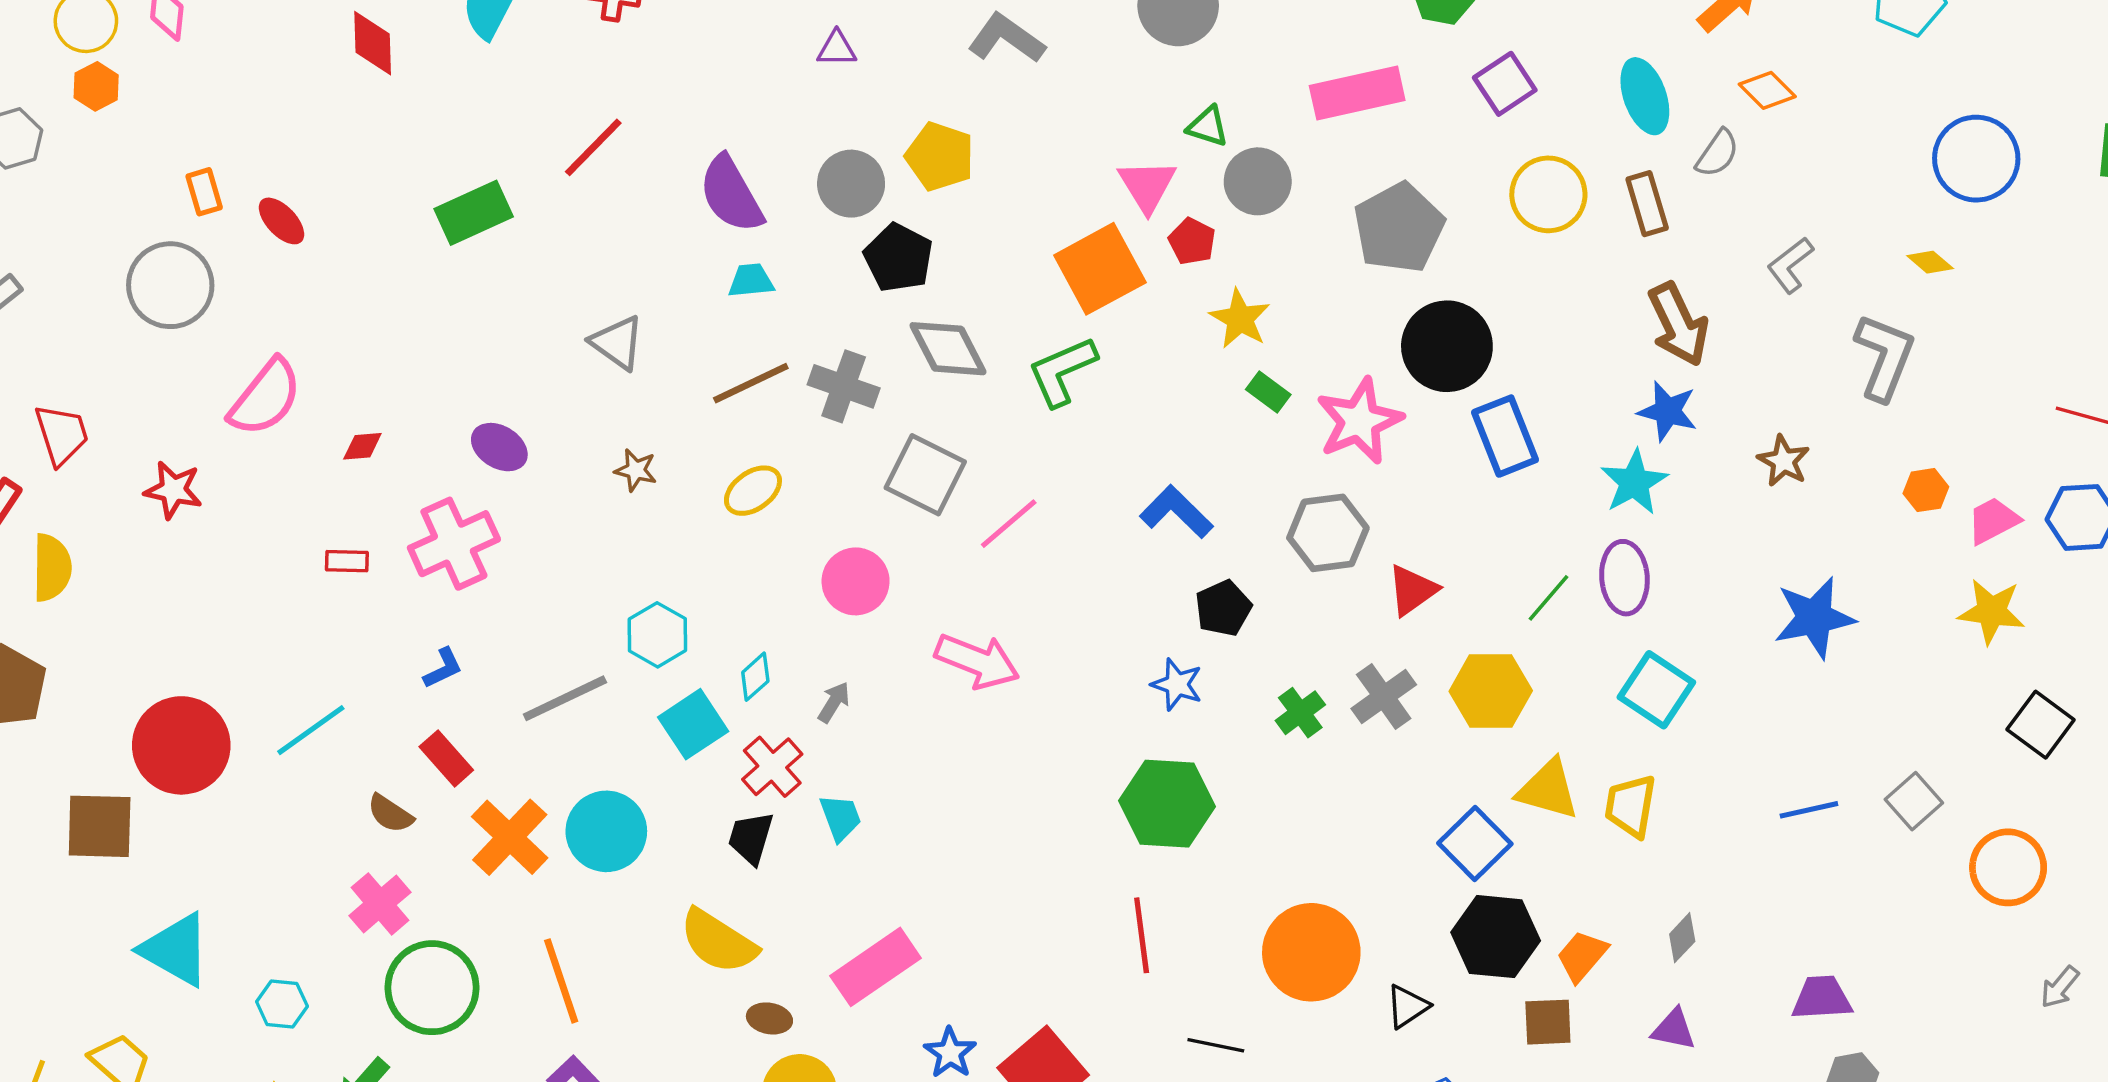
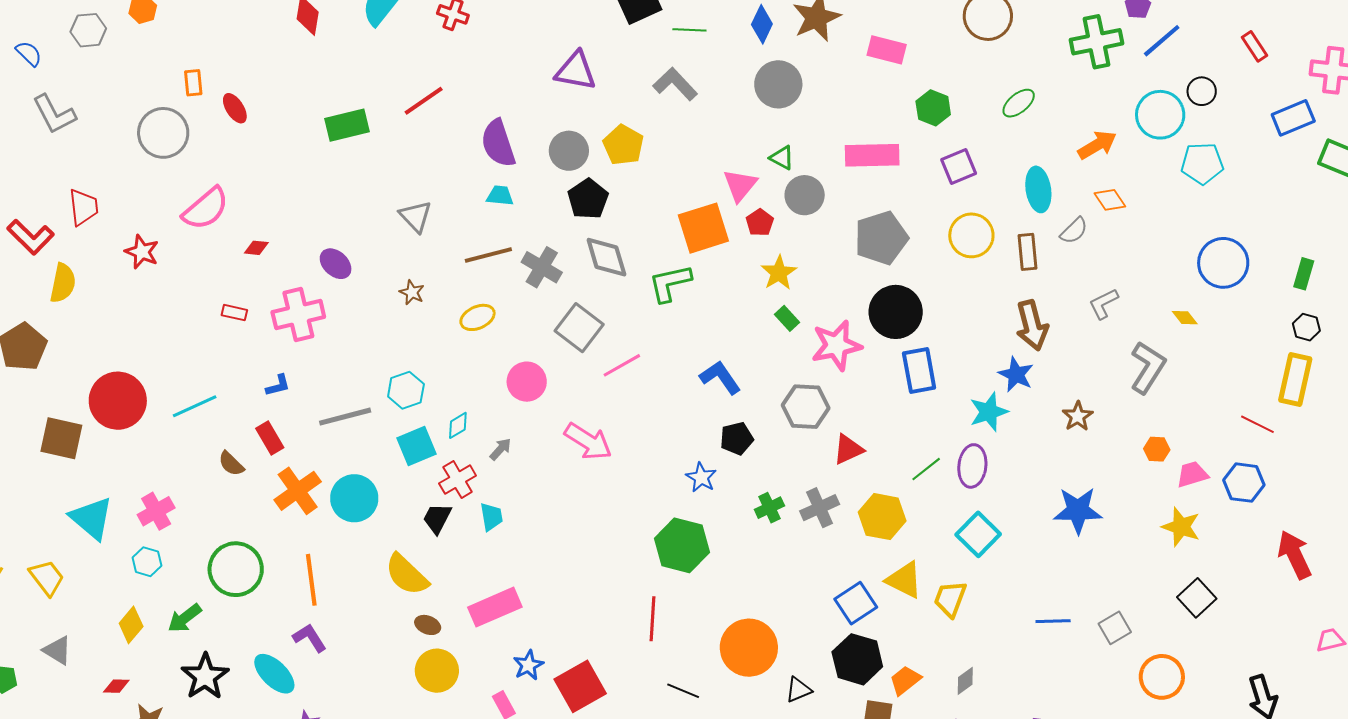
purple triangle: (837, 49) -> (576, 71), size x1.8
pink cross: (380, 904) -> (156, 511), moved

